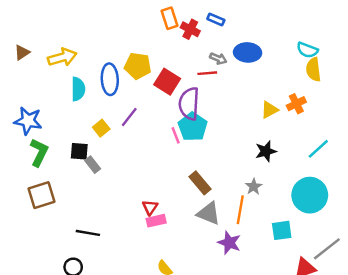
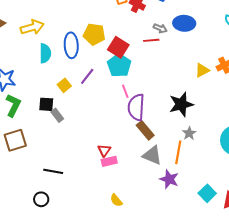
purple semicircle: (189, 104) -> (136, 107), moved
cyan pentagon: (193, 127) -> (119, 65), moved
black star: (266, 151) -> (181, 104), moved, size x1.4
cyan square: (282, 230) -> (207, 193), moved, turned -36

